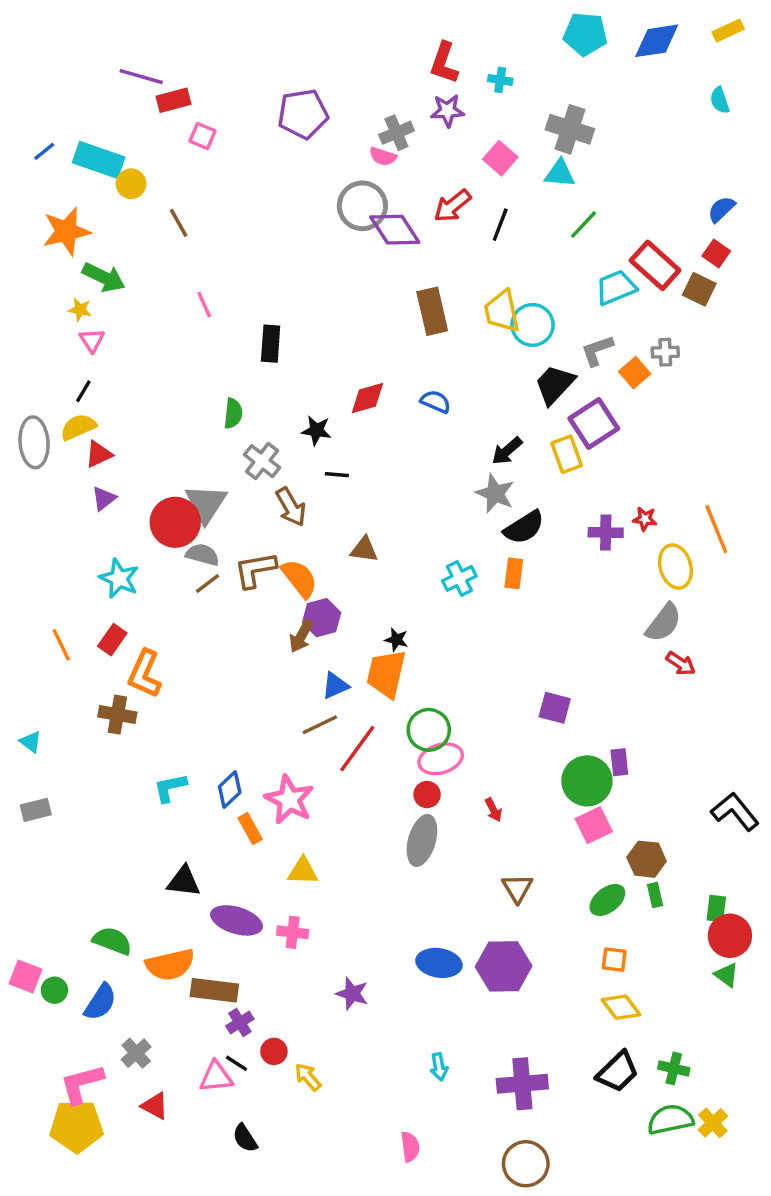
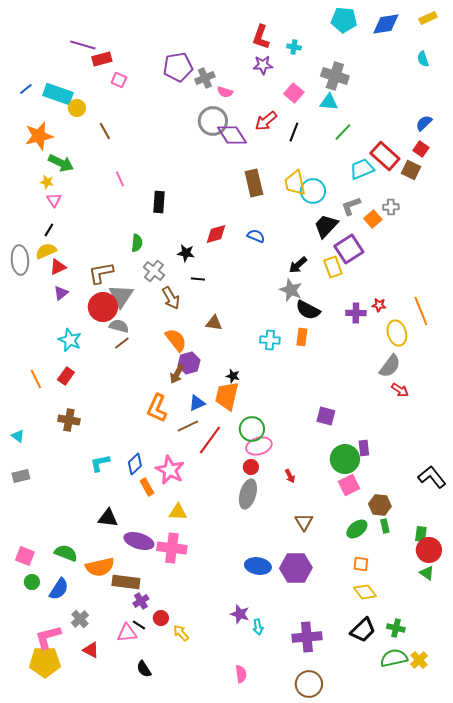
gray cross: (396, 133) -> (205, 78), moved
black semicircle: (524, 527) -> (308, 310), turned 60
brown L-shape: (255, 570) -> (101, 273), moved
cyan cross: (459, 578) -> (270, 340), turned 30
orange L-shape: (145, 674) -> (157, 408), moved
pink cross: (293, 932) -> (172, 548), size x1.6
pink square: (26, 977) -> (25, 556), moved
purple star: (352, 994) -> (240, 614), moved

